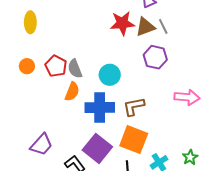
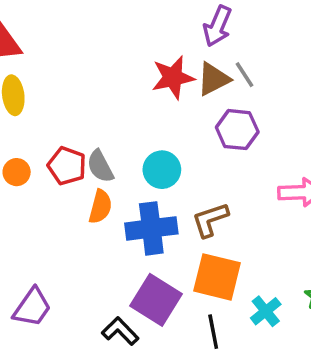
purple trapezoid: (41, 145) -> (32, 307), moved

